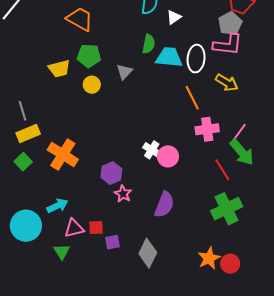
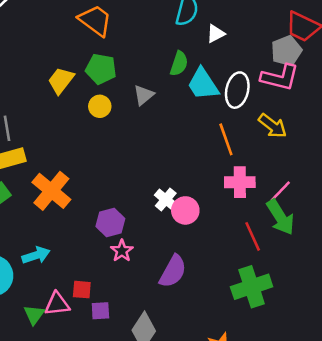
cyan trapezoid: (169, 57) -> (203, 84), turned -136
yellow trapezoid: (59, 69) -> (61, 80), turned 135
pink triangle: (74, 228) -> (57, 304), moved

